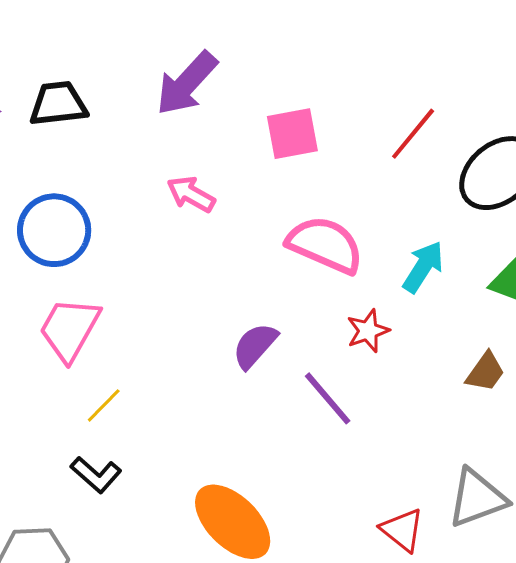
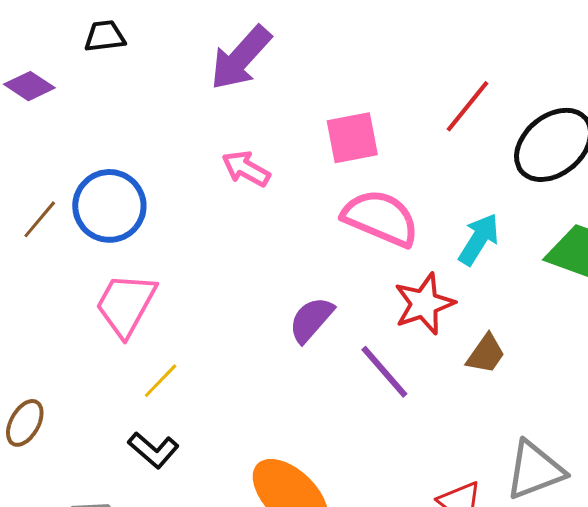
black trapezoid: (58, 104) -> (105, 36), moved, size x0.7
pink square: (292, 134) -> (352, 138), moved
red star: (368, 331) -> (424, 304), size x1.4
brown trapezoid: (485, 372) -> (486, 354), moved

